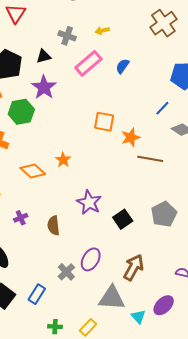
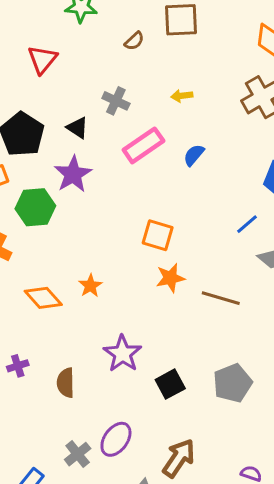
yellow arrow: (102, 31) -> (182, 96), moved
black triangle: (44, 56) -> (77, 128), turned 42
orange star: (131, 137) -> (170, 278), moved

